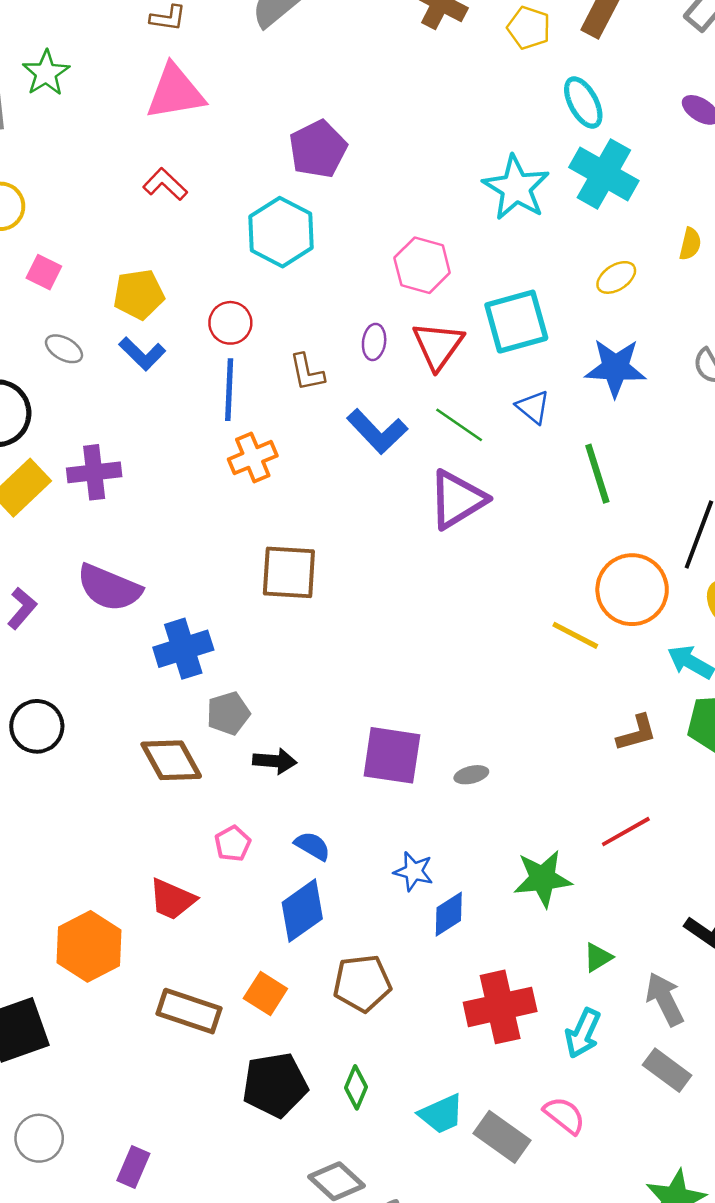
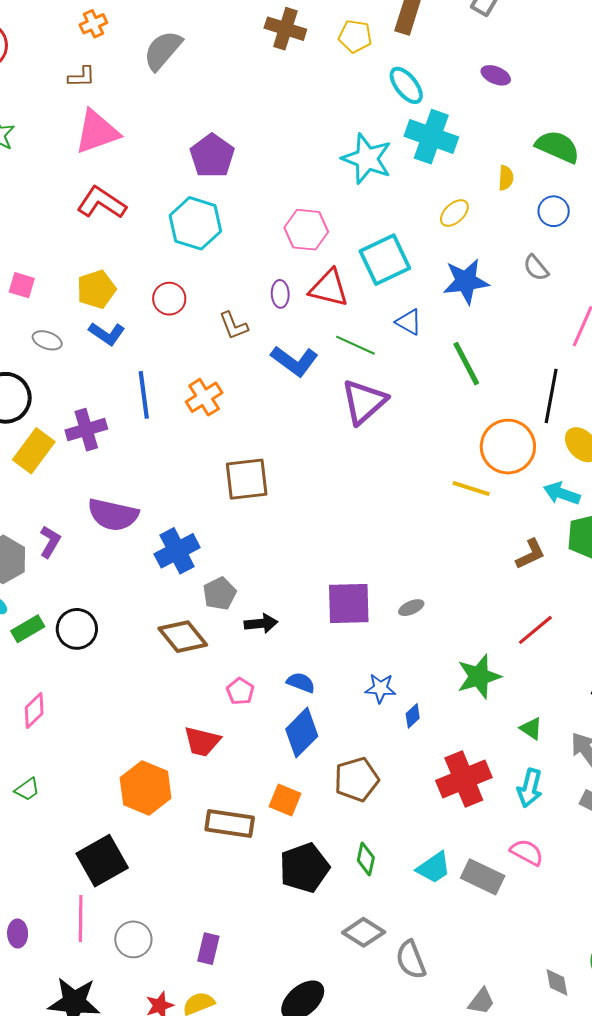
red L-shape: (165, 184) -> (102, 203), size x1.4
red triangle: (438, 345) -> (329, 288), turned -42
blue line: (229, 390) -> (144, 395), moved
blue diamond: (449, 914) -> (413, 716), size x0.7
green triangle: (598, 957) -> (531, 729), turned -45

